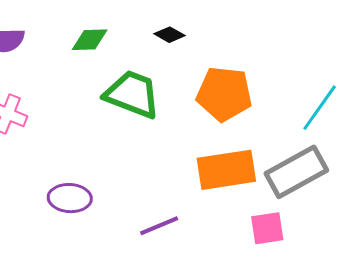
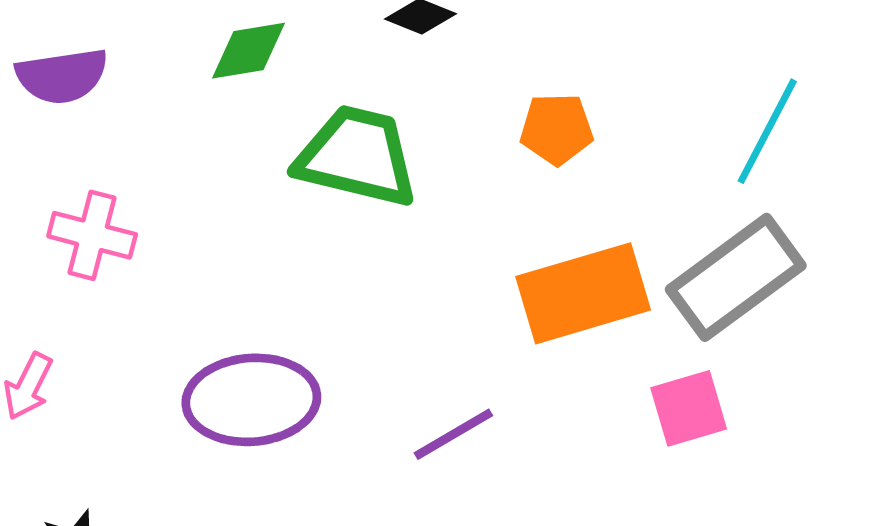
orange pentagon: (224, 94) -> (557, 129), size x0.6
purple ellipse: (70, 198) -> (251, 400), size x1.4

